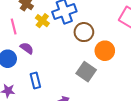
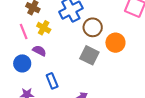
yellow cross: (42, 21) -> (44, 28), moved
gray square: (86, 72) -> (89, 55), moved

